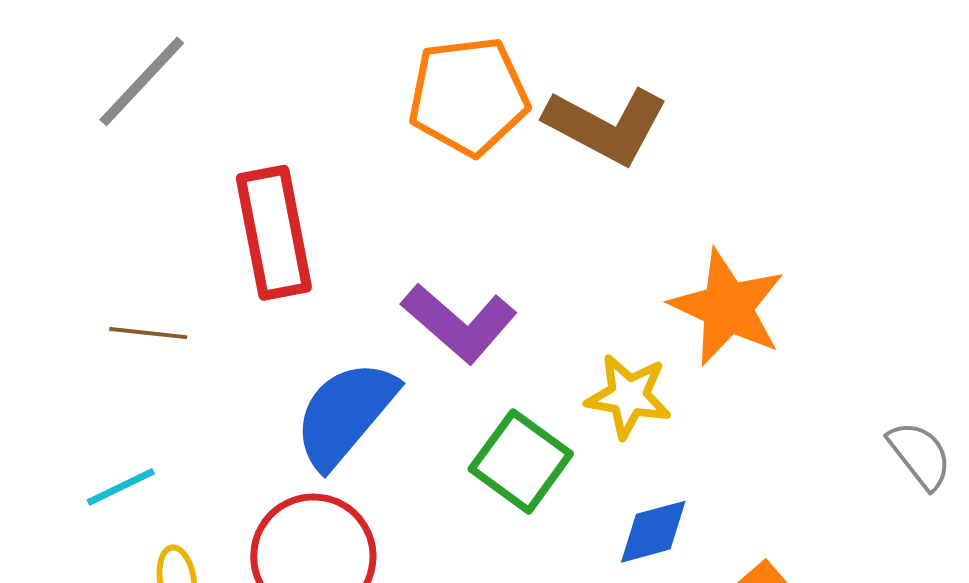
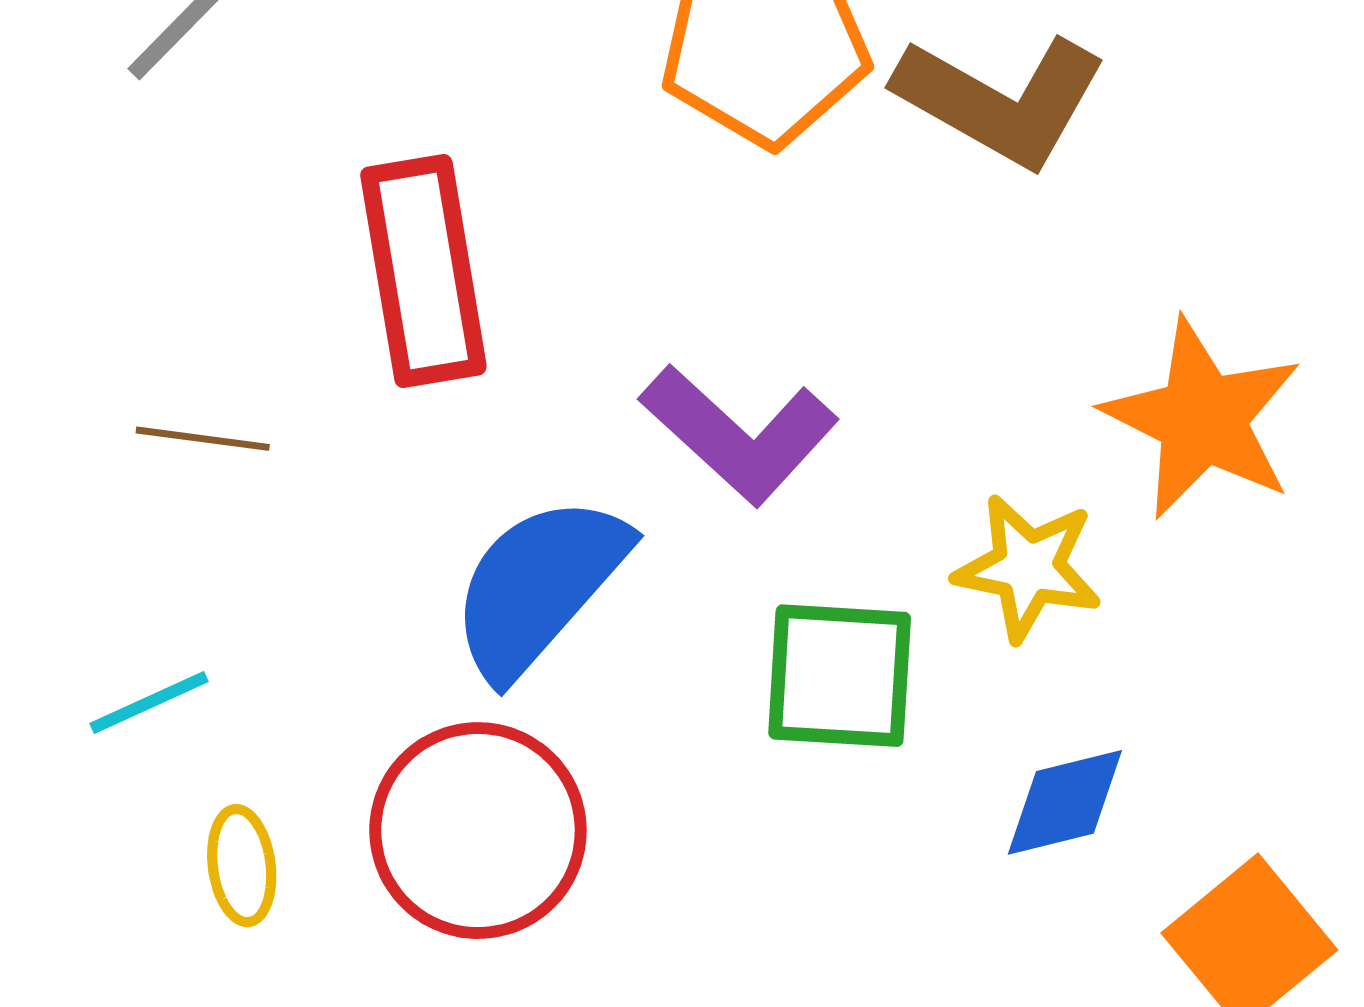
green square: (521, 461) -> (840, 676), turned -34

